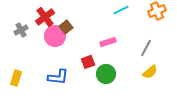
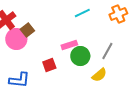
yellow semicircle: (150, 72) -> (99, 75), moved
green circle: (106, 74) -> (80, 56), moved

